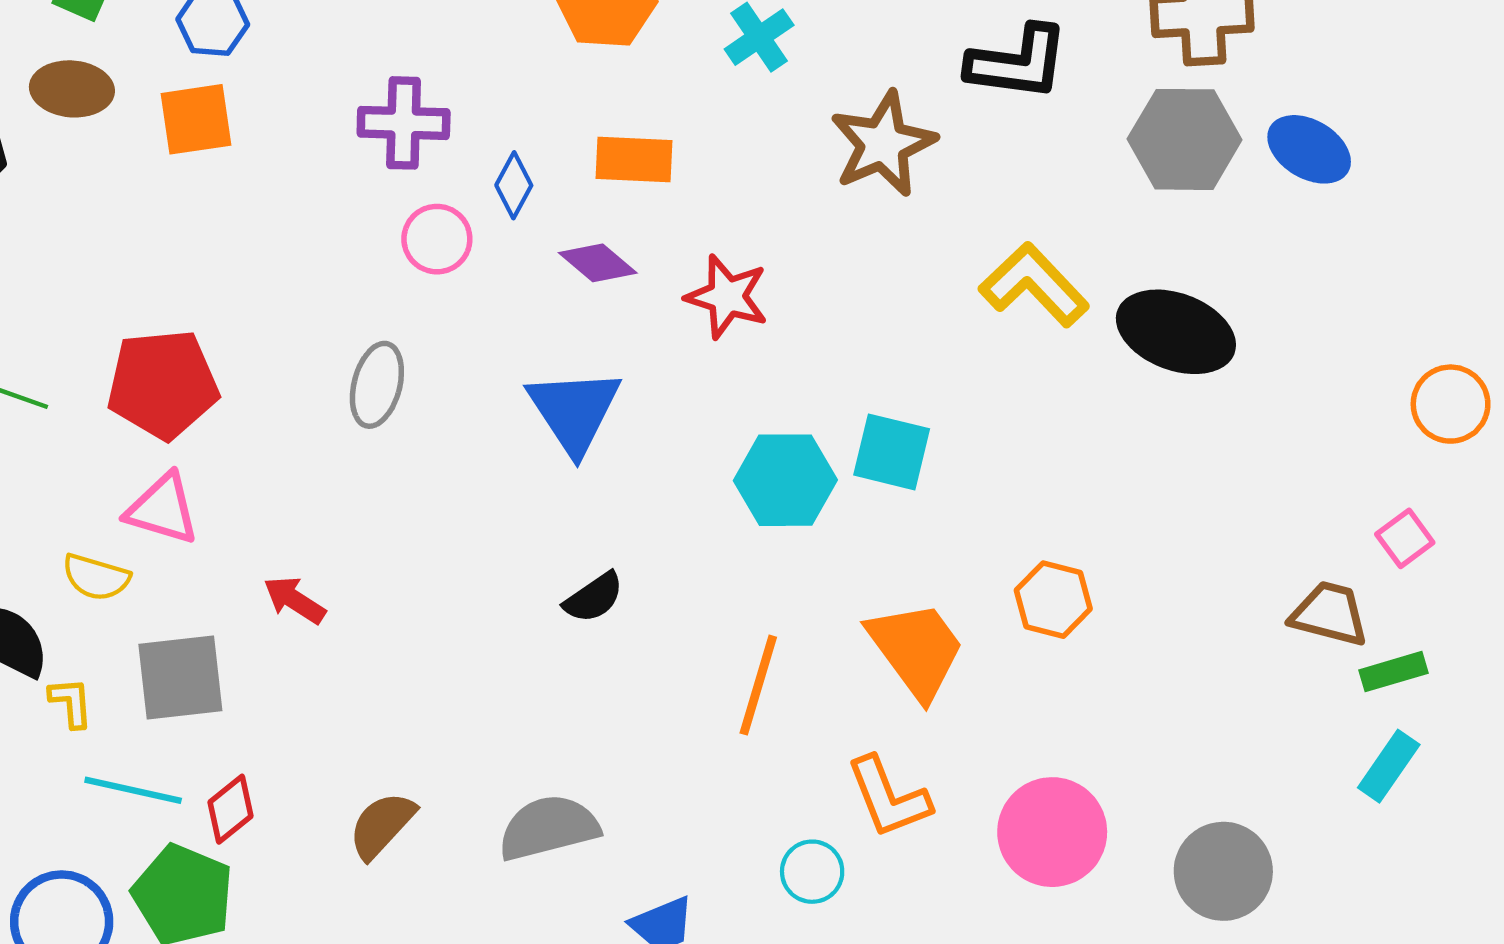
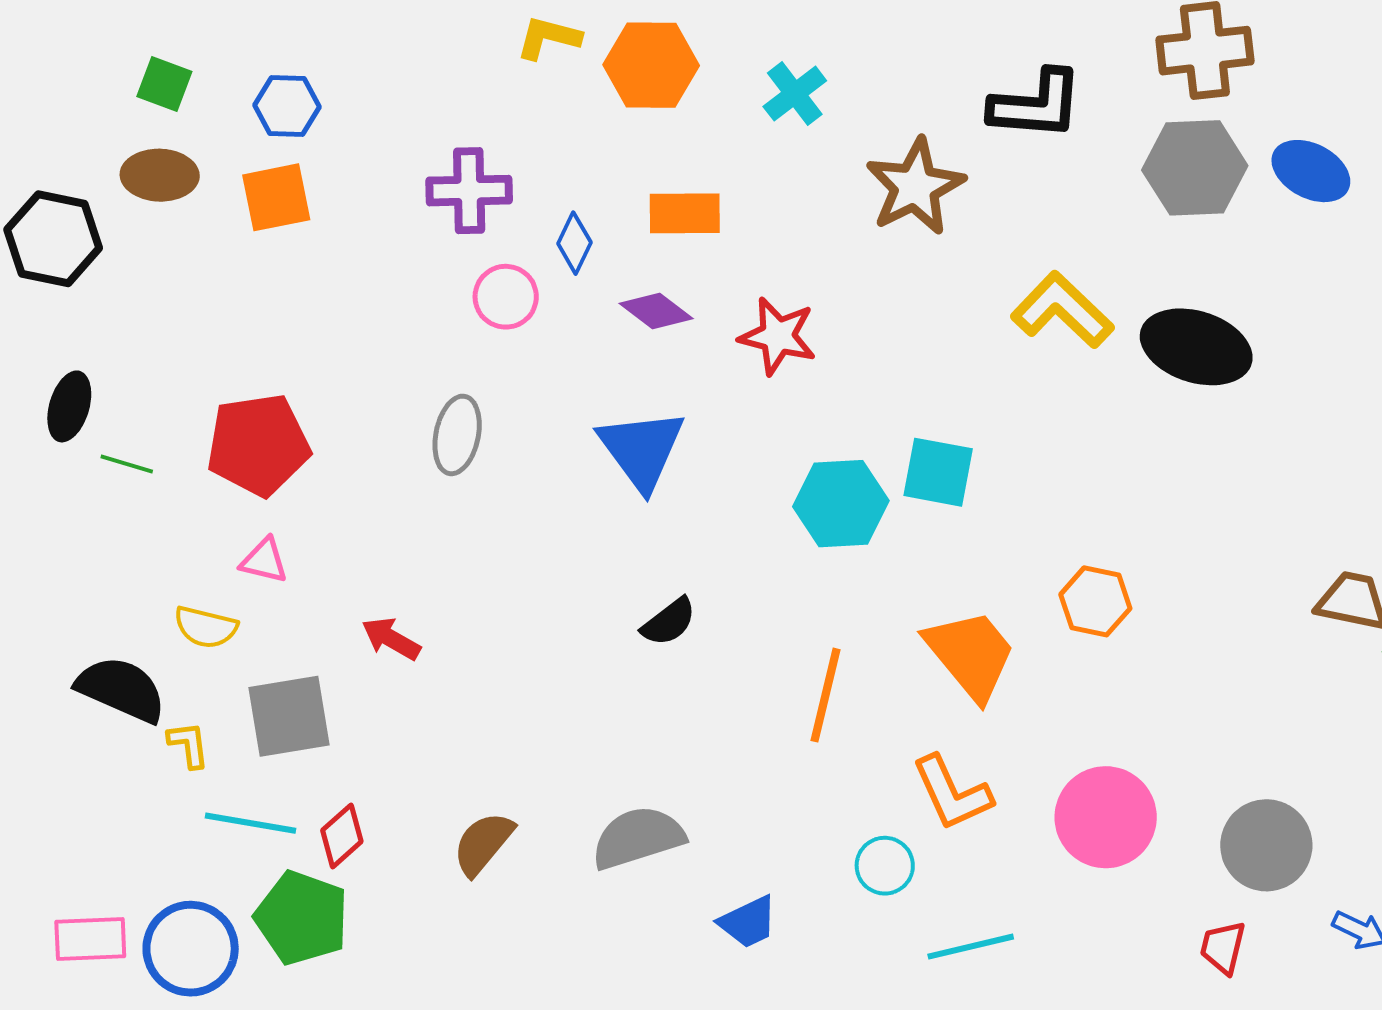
pink triangle: (162, 509) -> (264, 561), size x0.7

